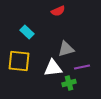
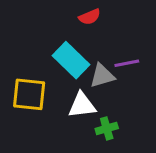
cyan rectangle: (27, 32) -> (71, 60), moved, size x1.6
purple line: (82, 67) -> (127, 63), moved

